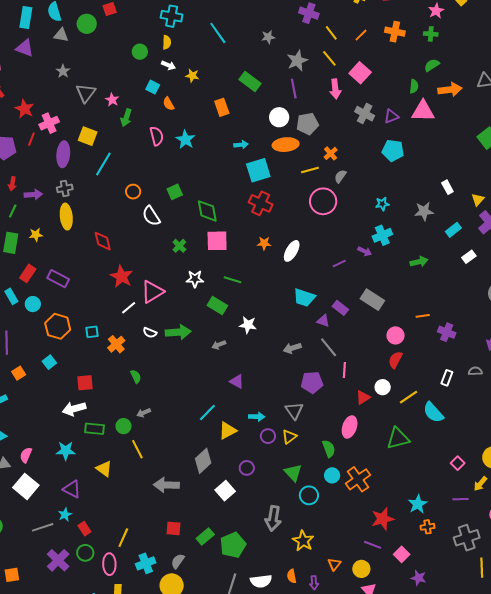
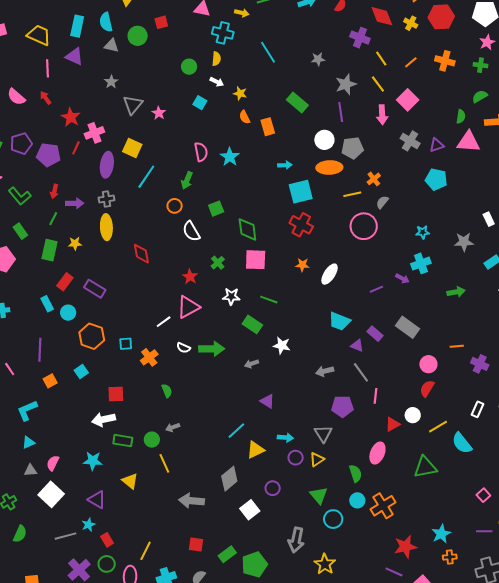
orange semicircle: (169, 104) -> (245, 117), moved
green arrow: (126, 118) -> (187, 180), moved
red star: (122, 276) -> (190, 277), moved, size x0.7

